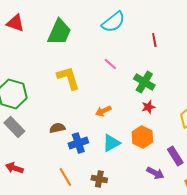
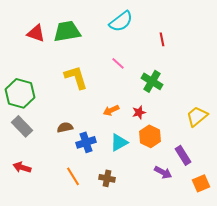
red triangle: (15, 23) -> (36, 33), moved
green trapezoid: (59, 32) -> (67, 31), turned -124
red star: (148, 107) -> (139, 112), moved

